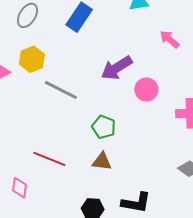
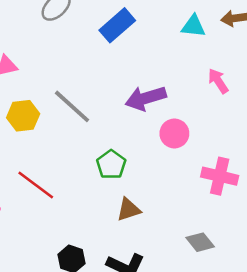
yellow hexagon: (32, 59) -> (23, 116), moved
brown triangle: (102, 161) -> (129, 210), moved, turned -40

